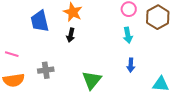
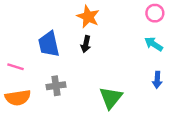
blue trapezoid: (40, 21) -> (49, 44), moved
cyan arrow: (128, 35) -> (154, 44), turned 133

